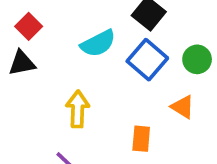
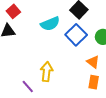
yellow arrow: (78, 109) -> (47, 72), moved
orange rectangle: (141, 139) -> (94, 82), moved

